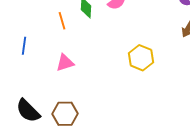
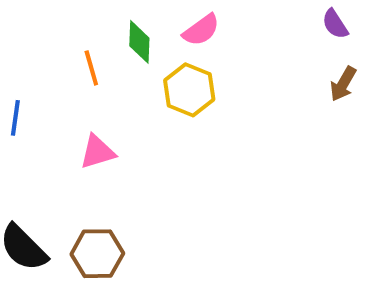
yellow hexagon: (141, 58) -> (189, 90), moved

